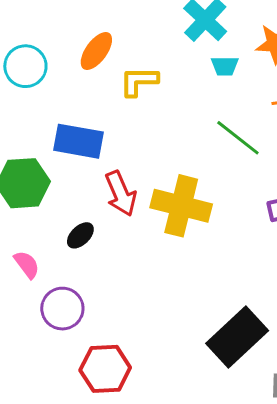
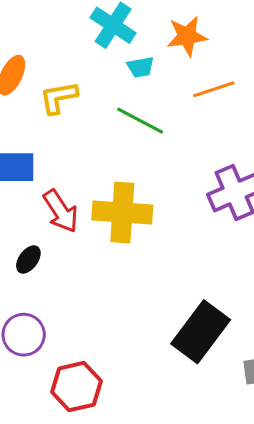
green line: (238, 138) -> (140, 121), moved

